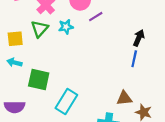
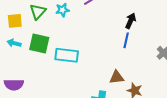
green square: (39, 80) -> (39, 43), moved
cyan rectangle: (66, 101) -> (67, 55), moved, turned 65

